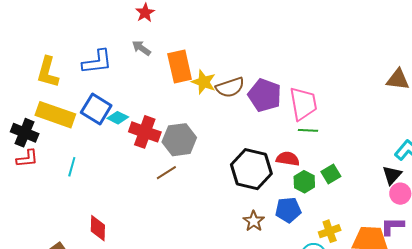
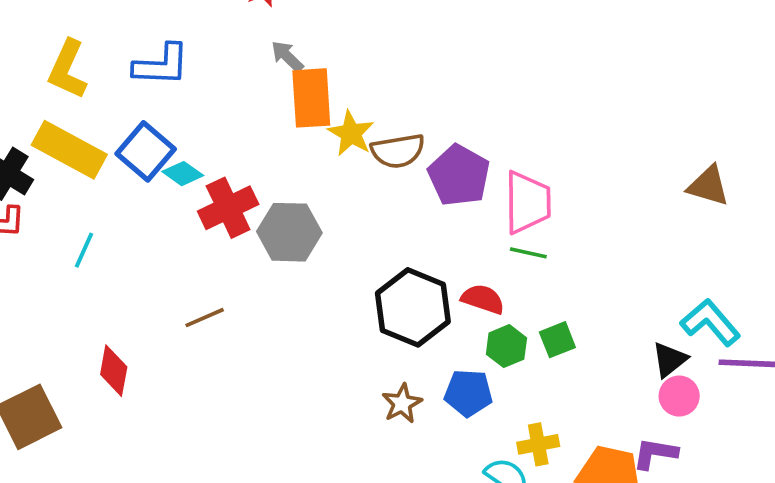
gray arrow: (141, 48) -> (287, 56), moved
red cross: (145, 132) -> (228, 208), turned 36
brown line: (166, 173) -> (205, 318), moved

